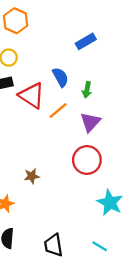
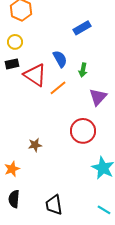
purple triangle: (90, 122) -> (98, 97), moved
cyan line: (100, 246) -> (104, 210), moved

